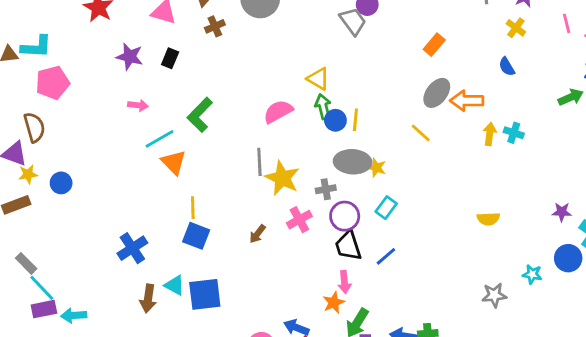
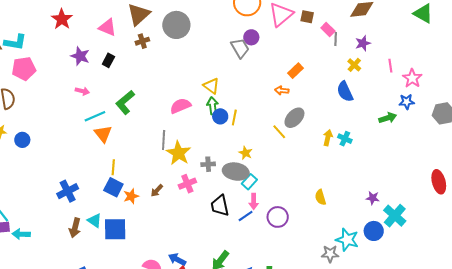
blue semicircle: (507, 67) -> (345, 92), size x1.5
gray ellipse: (437, 93) -> (294, 118), moved
orange arrow: (467, 101) -> (282, 90), moved, size x0.6
gray ellipse: (353, 162) -> (236, 172), moved
purple circle: (345, 216) -> (278, 217), moved
yellow semicircle: (488, 219) -> (320, 197), turned 70
cyan star: (532, 274) -> (347, 240), size x1.6
pink arrow: (344, 282) -> (254, 201), moved
gray star: (494, 295) -> (330, 254), moved
orange star: (334, 303) -> (131, 196), moved

